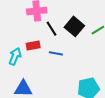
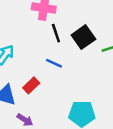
red rectangle: (33, 46) -> (31, 85), moved, turned -48

